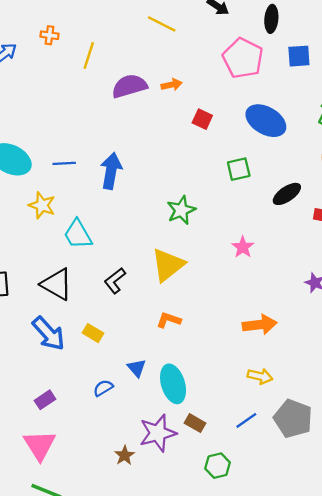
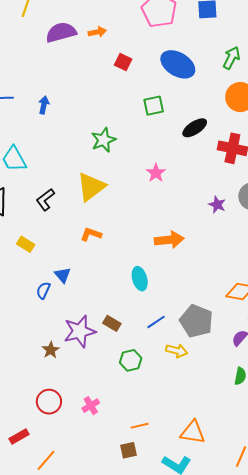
blue arrow: (111, 171) -> (44, 105), size x0.6
yellow arrow: (260, 376) -> (177, 351), moved
cyan ellipse: (173, 384) -> (140, 279), moved, size x0.7
blue semicircle: (103, 388) -> (43, 290), moved, turned -36

